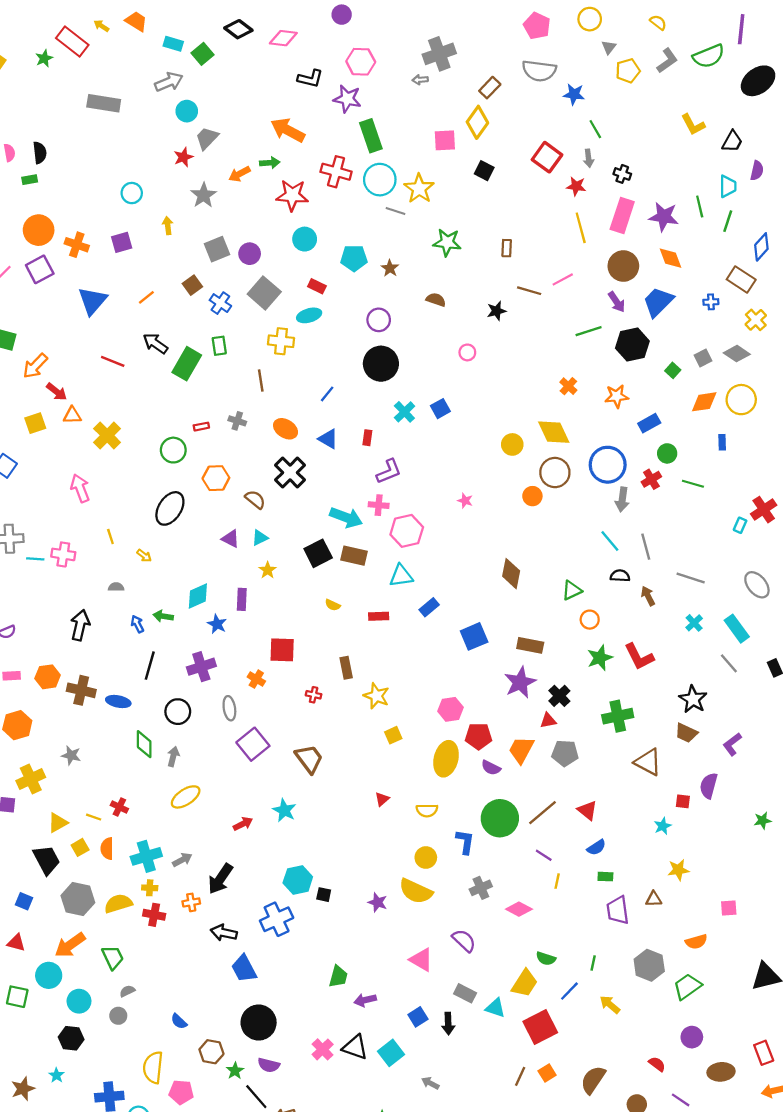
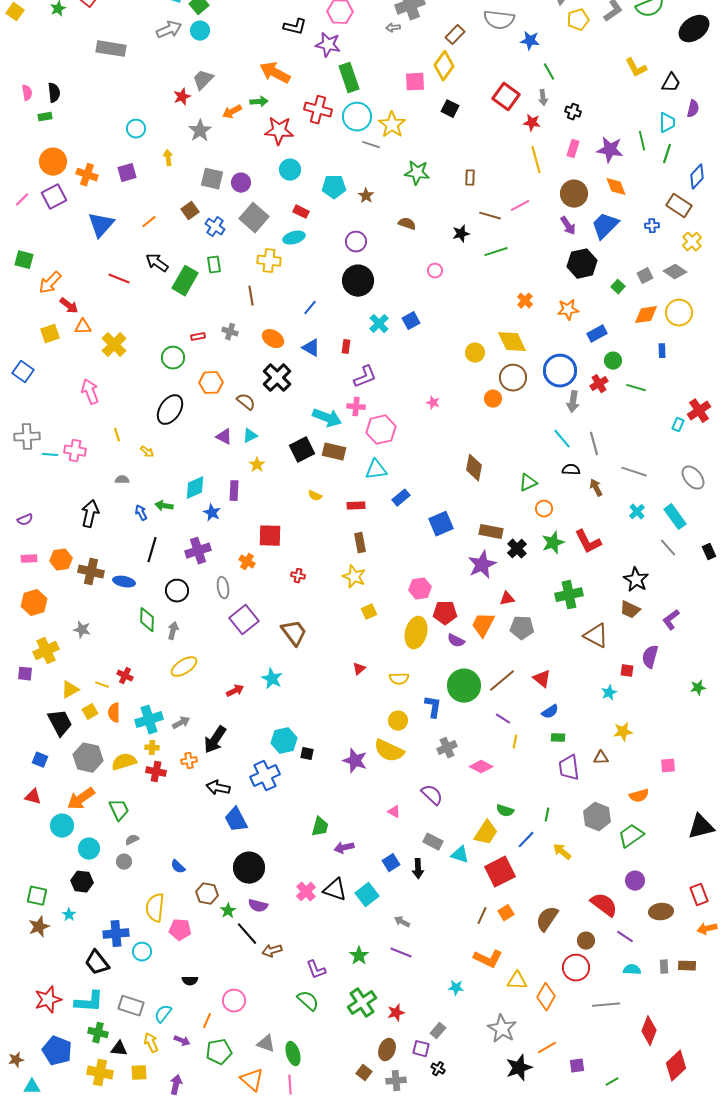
cyan circle: (187, 111) -> (200, 31), moved
pink rectangle: (622, 215) -> (573, 149), size x0.6
gray square: (217, 249) -> (212, 179), turned 35
green line: (589, 331) -> (496, 252), moved
brown rectangle: (346, 668) -> (360, 543), moved
black cross: (559, 696) -> (517, 549), moved
purple star: (378, 902) -> (355, 761), size x1.4
pink triangle: (421, 960) -> (394, 812), size x0.6
green square: (17, 997) -> (37, 896), moved
red semicircle: (657, 1064) -> (604, 905), size x1.8

